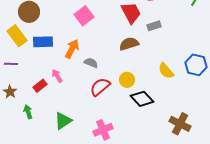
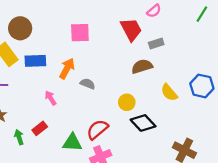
pink square: (84, 16) -> (80, 33), turned 36
brown semicircle: (129, 44) -> (142, 66), moved
red rectangle: (40, 86) -> (40, 128), moved
red semicircle: (100, 87) -> (97, 130), moved
green triangle: (63, 121) -> (72, 143), moved, turned 36

